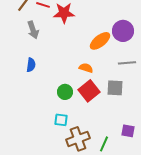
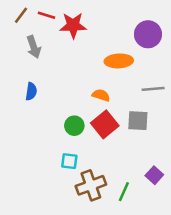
purple circle: (123, 31) -> (148, 34), moved
orange ellipse: (100, 41) -> (119, 61), turned 35
purple square: (128, 131) -> (154, 175), turned 32

